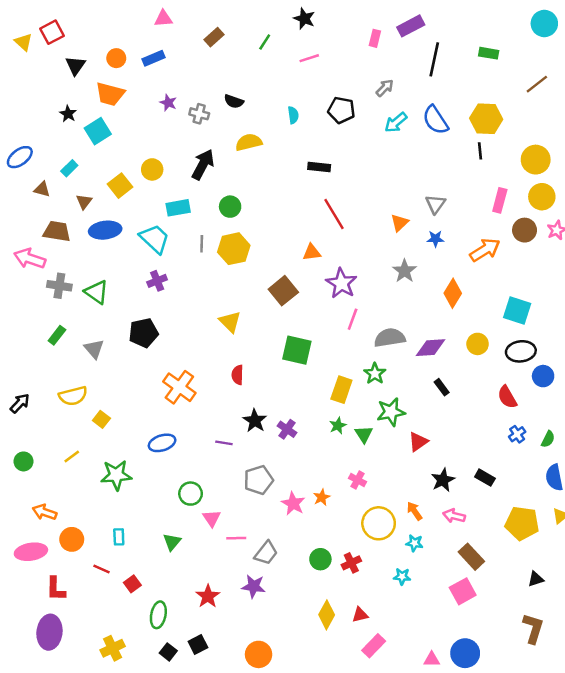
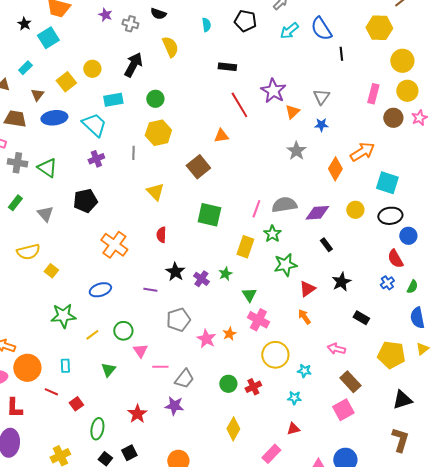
yellow hexagon: (486, 119) -> (379, 28), moved
yellow semicircle: (249, 142) -> (170, 47), turned 80
black line: (480, 151) -> (341, 54), moved
gray line: (202, 244) -> (133, 153), moved
orange arrow: (485, 250) -> (362, 152), moved
purple star: (341, 283) -> (273, 91), moved
pink line: (353, 319) -> (256, 209), moved
red semicircle: (507, 397) -> (395, 259), moved
green star: (338, 426) -> (225, 274), moved
green triangle: (364, 434) -> (249, 295), moved
yellow line: (72, 456) -> (92, 335), moved
pink cross: (358, 480) -> (258, 320), size x1.5
black star: (443, 480) -> (341, 282), moved
orange arrow: (414, 511) -> (304, 317), moved
orange circle: (72, 539) -> (27, 368), size x1.4
black triangle: (536, 579) -> (402, 400), size x1.5
red triangle: (360, 615) -> (293, 429), moved

